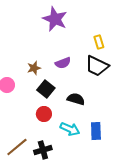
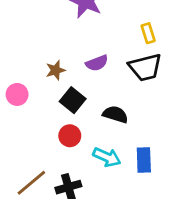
black trapezoid: (97, 66) -> (145, 67), turned -40

